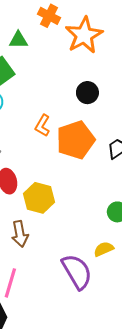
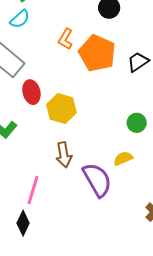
orange pentagon: (76, 140) -> (97, 53), turned -30
brown arrow: (20, 234) -> (64, 155), moved

